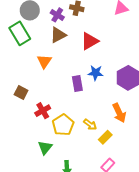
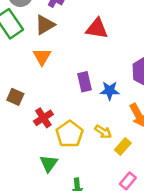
brown triangle: (58, 35) -> (45, 25), moved
red triangle: (90, 41) -> (97, 29), turned 42
blue star: (96, 73) -> (110, 91), moved

